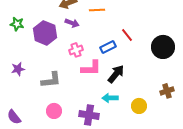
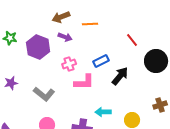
red line: (127, 35) -> (132, 40), moved
black arrow: (116, 74) -> (120, 76), moved
gray L-shape: (51, 80) -> (44, 94), turned 45

